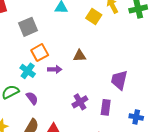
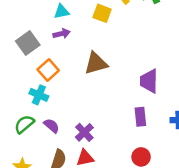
brown triangle: (80, 56) -> (96, 63), size x1.5
purple arrow: (55, 69) -> (62, 34), moved
purple cross: (80, 102) -> (84, 132), moved

